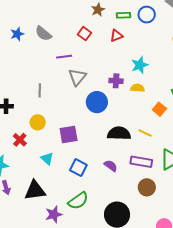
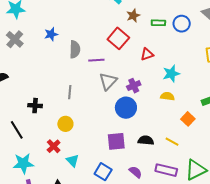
gray semicircle: (43, 34) -> (75, 49), moved, turned -132
red square: (85, 34) -> (118, 38), size x1.5
red triangle: (116, 36) -> (147, 54), moved
purple cross: (116, 81) -> (134, 86), moved, turned -32
black semicircle: (119, 133) -> (146, 140), size x0.7
purple square: (69, 134) -> (116, 141), moved
red cross: (20, 140) -> (54, 146), moved

